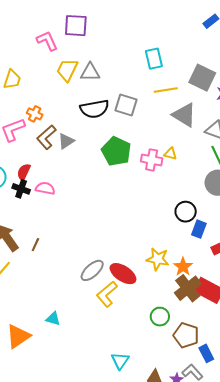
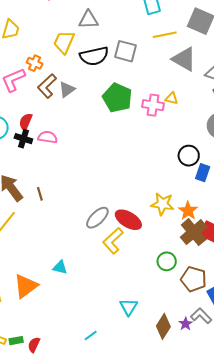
yellow trapezoid: (67, 70) -> (64, 42), moved
brown line: (35, 245) -> (40, 194), turned -40

